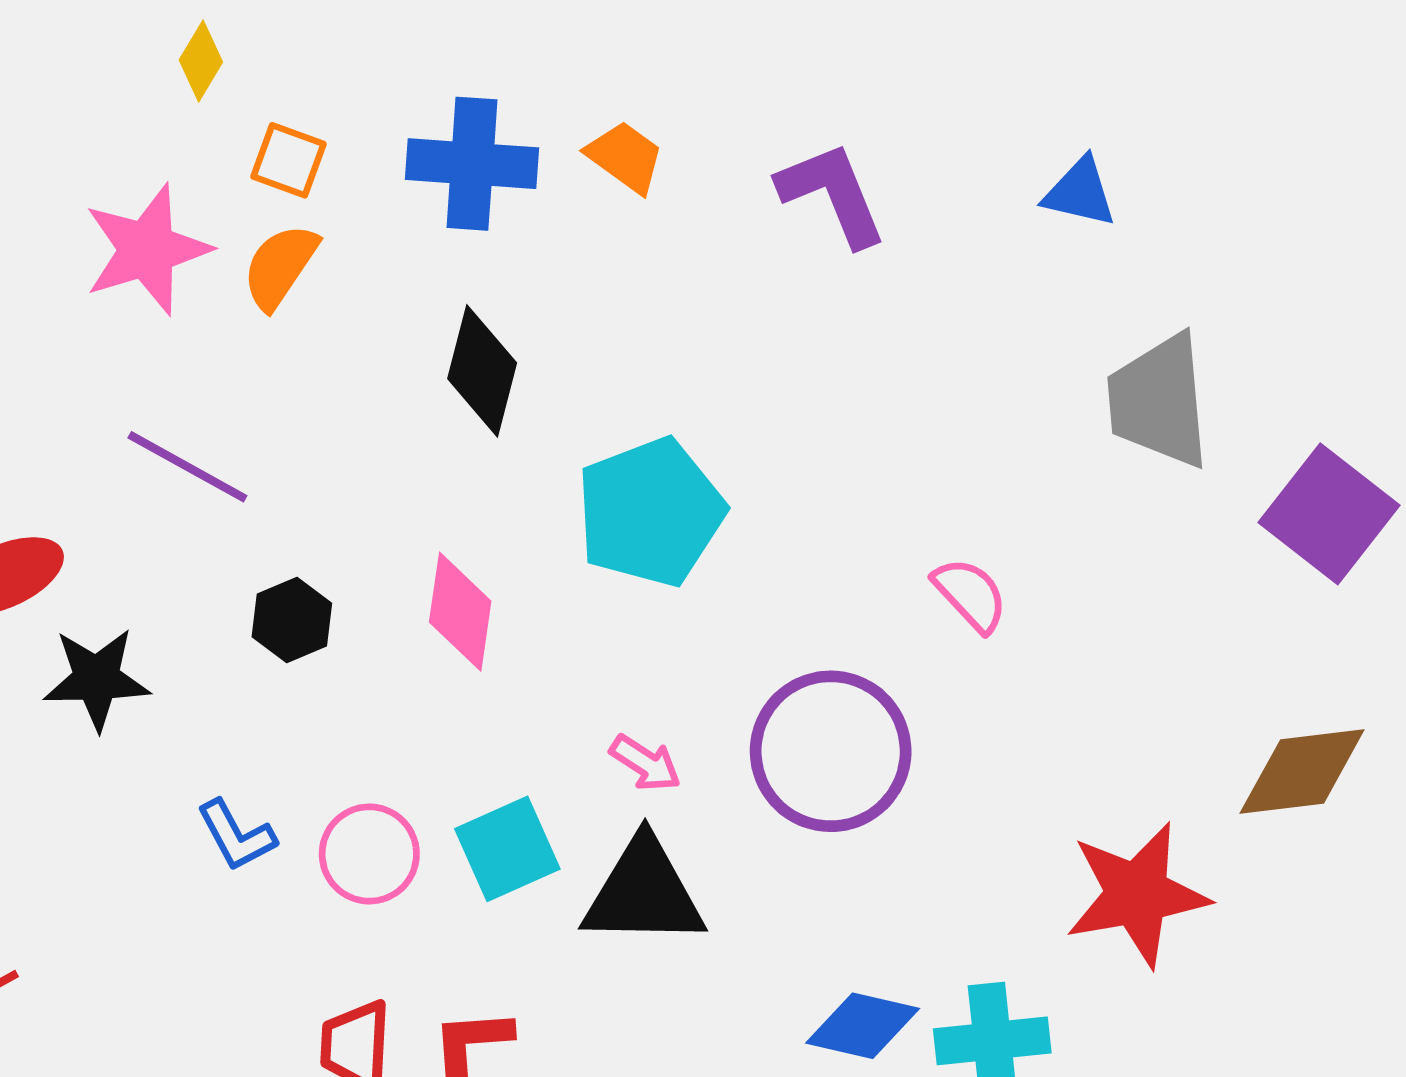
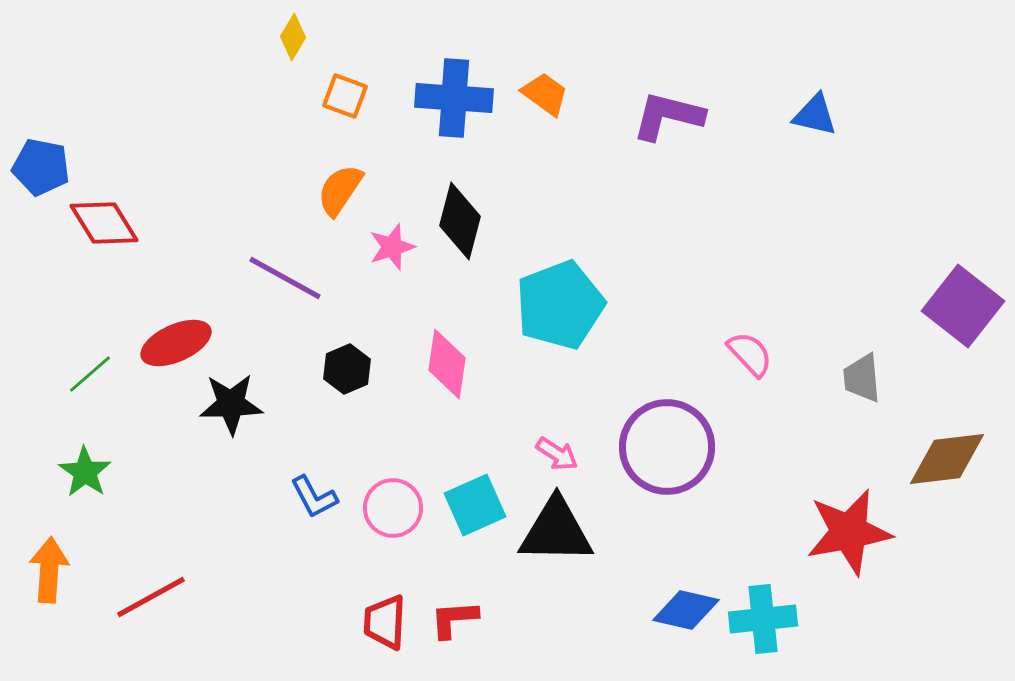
purple L-shape: (832, 194) -> (668, 116), turned -54
pink star: (147, 250) -> (392, 247), moved, size x0.6
orange semicircle: (280, 266) -> (340, 190), moved
gray trapezoid: (1159, 401) -> (862, 378), moved, size x0.6

